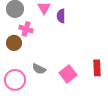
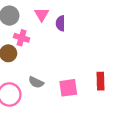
pink square: (68, 74) -> (68, 88), turned 30

